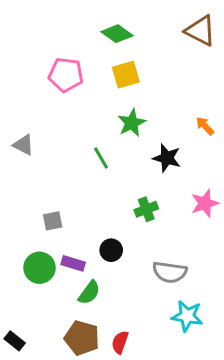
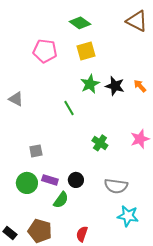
black star: (167, 158) -> (115, 86), moved
green cross: (146, 209) -> (100, 143), turned -35
black circle: (111, 250) -> (76, 180), moved
brown pentagon: (82, 338) -> (40, 231), moved

